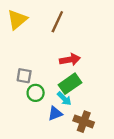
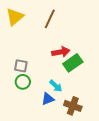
green rectangle: (70, 84) -> (73, 63), moved
green circle: (36, 93) -> (23, 82), moved

